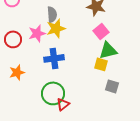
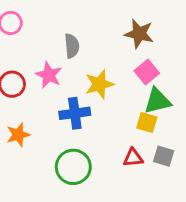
yellow star: (56, 28) -> (99, 84), moved
pink star: (37, 33) -> (49, 75), turned -30
red triangle: (63, 104) -> (133, 158), moved, turned 32

